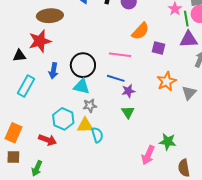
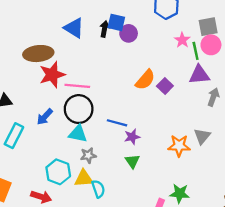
orange semicircle: (140, 31) -> (145, 80), moved
red star: (40, 41) -> (52, 75), moved
purple square: (158, 48) -> (165, 86), turned 32
pink line: (120, 55) -> (77, 86), moved
blue arrow: (53, 71) -> (45, 117), turned 35
orange star: (166, 81) -> (179, 146), moved, turned 30

